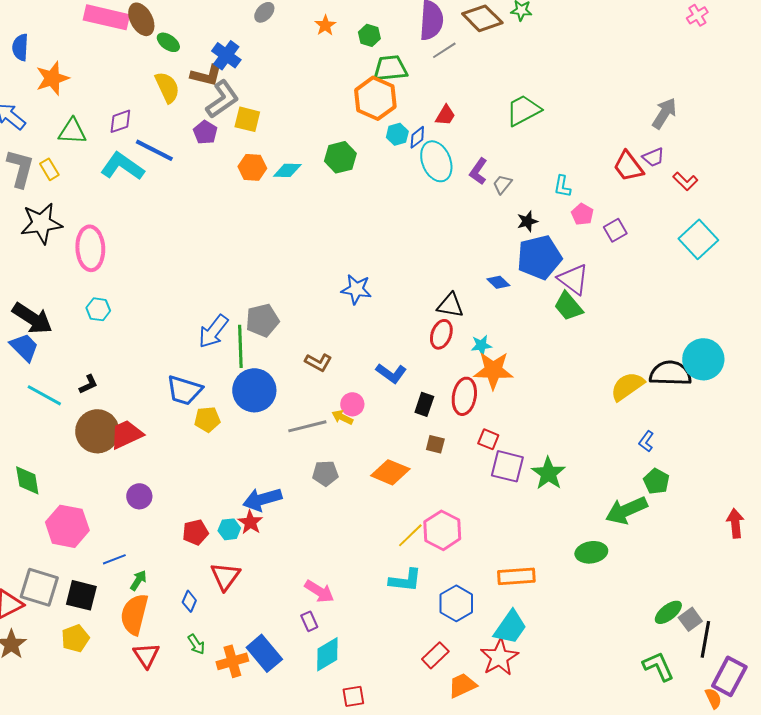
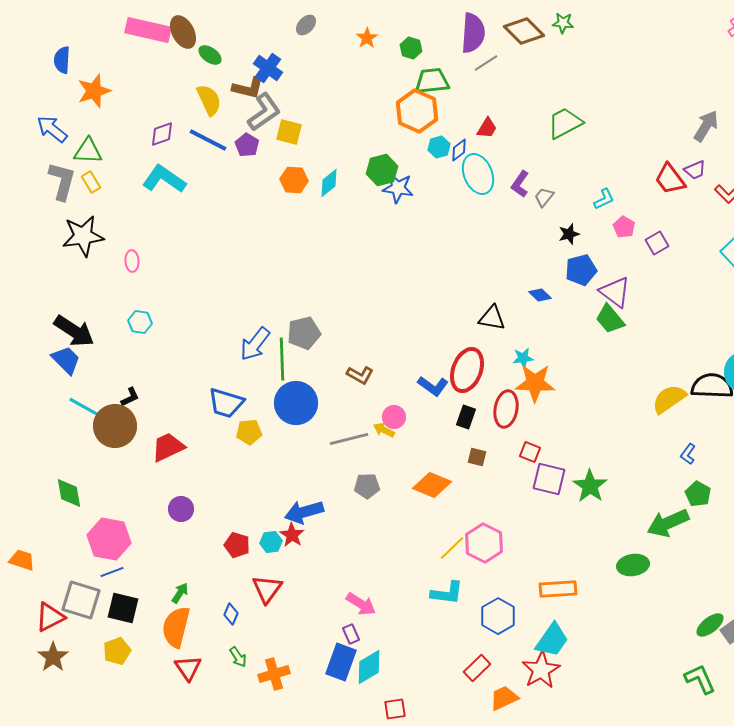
green triangle: (72, 131) -> (88, 151), moved
blue line: (154, 150) -> (208, 140), moved
cyan diamond: (287, 170) -> (329, 183), turned -40
cyan L-shape: (562, 186) -> (604, 199), turned -125
pink ellipse: (90, 248) -> (132, 261), size x0.5
blue pentagon: (539, 257) -> (581, 270), size x0.7
blue star: (356, 289) -> (398, 188), moved
red ellipse: (441, 334) -> (467, 370), moved, size x1.5
brown circle: (97, 431) -> (115, 426), moved
red pentagon: (195, 532) -> (237, 545), turned 30
blue line: (114, 559) -> (112, 572), moved
blue rectangle: (264, 653) -> (341, 662), moved, turned 60

